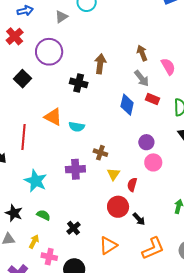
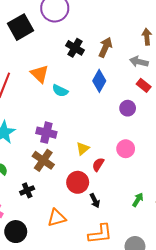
brown arrow: (100, 64) -> (105, 47), moved
gray arrow: (142, 78) -> (139, 62), turned 126
black square: (22, 79) -> (20, 27), size x1.4
blue diamond: (127, 105) -> (99, 81), moved
purple circle: (146, 142) -> (128, 108), moved
brown cross: (100, 153) -> (43, 160), moved, size x1.5

